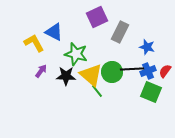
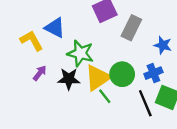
black line: (132, 69) -> (145, 103), moved, turned 70
blue cross: (148, 71) -> (153, 73), moved
yellow triangle: (91, 75) -> (98, 78), turned 45

